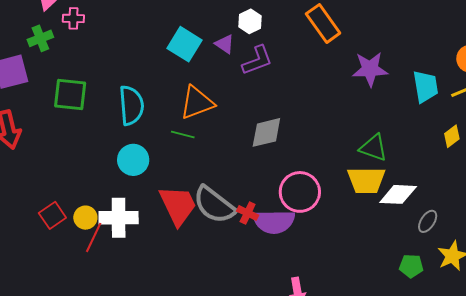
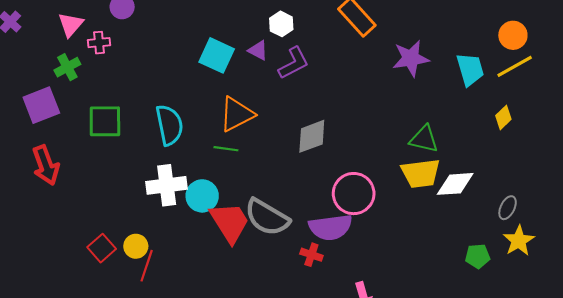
cyan circle: (133, 160) -> (202, 196), moved
red cross: (248, 213) -> (311, 255), moved
white cross: (119, 218) -> (167, 185), moved
gray ellipse: (428, 221) -> (508, 208), moved

